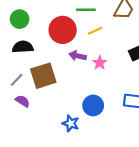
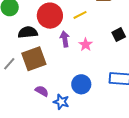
black semicircle: (23, 47) -> (28, 32), moved
purple arrow: (78, 56) -> (65, 39), turned 70
purple semicircle: (23, 101) -> (42, 91), moved

